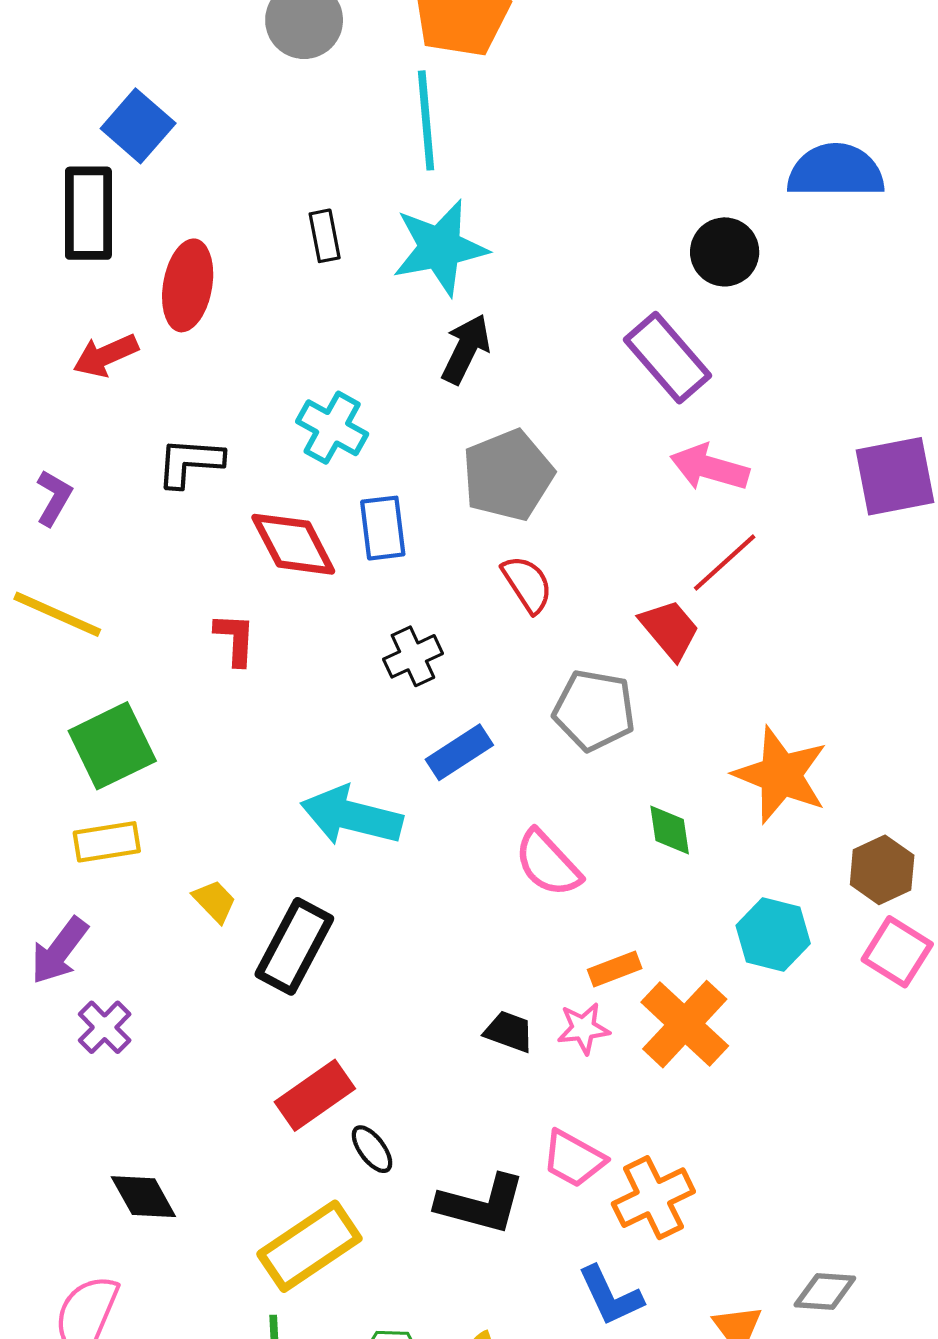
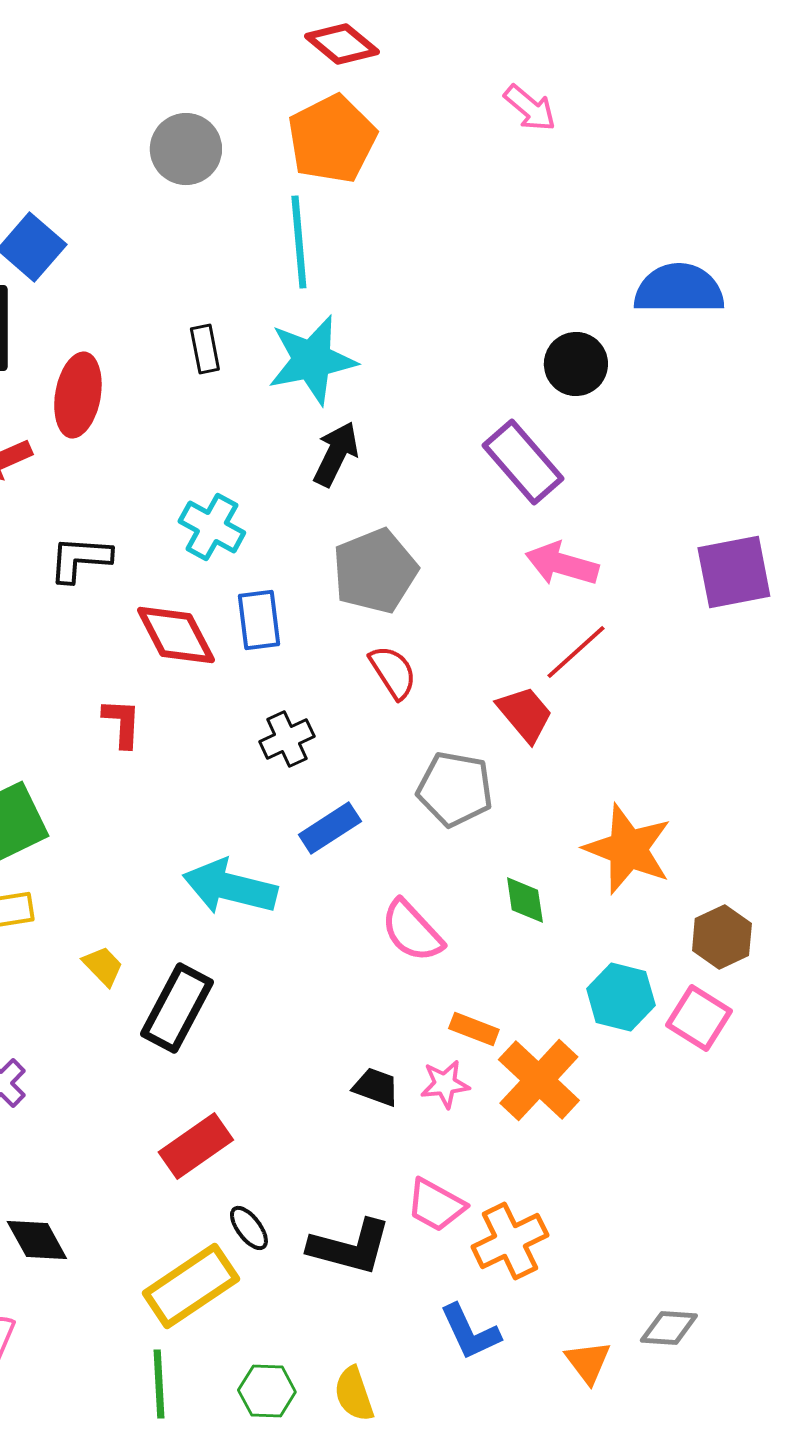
pink square: (897, 952) -> (699, 1018), moved
orange rectangle: (615, 969) -> (474, 1029), turned 42
black ellipse: (372, 1149) -> (249, 1228), moved

